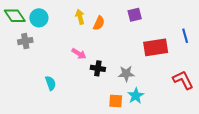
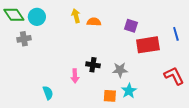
purple square: (135, 15) -> (131, 26), moved, turned 32
orange semicircle: (99, 23) -> (94, 22), turned -112
pink arrow: (79, 54) -> (75, 76), moved, turned 56
cyan semicircle: (50, 83) -> (48, 93), moved

